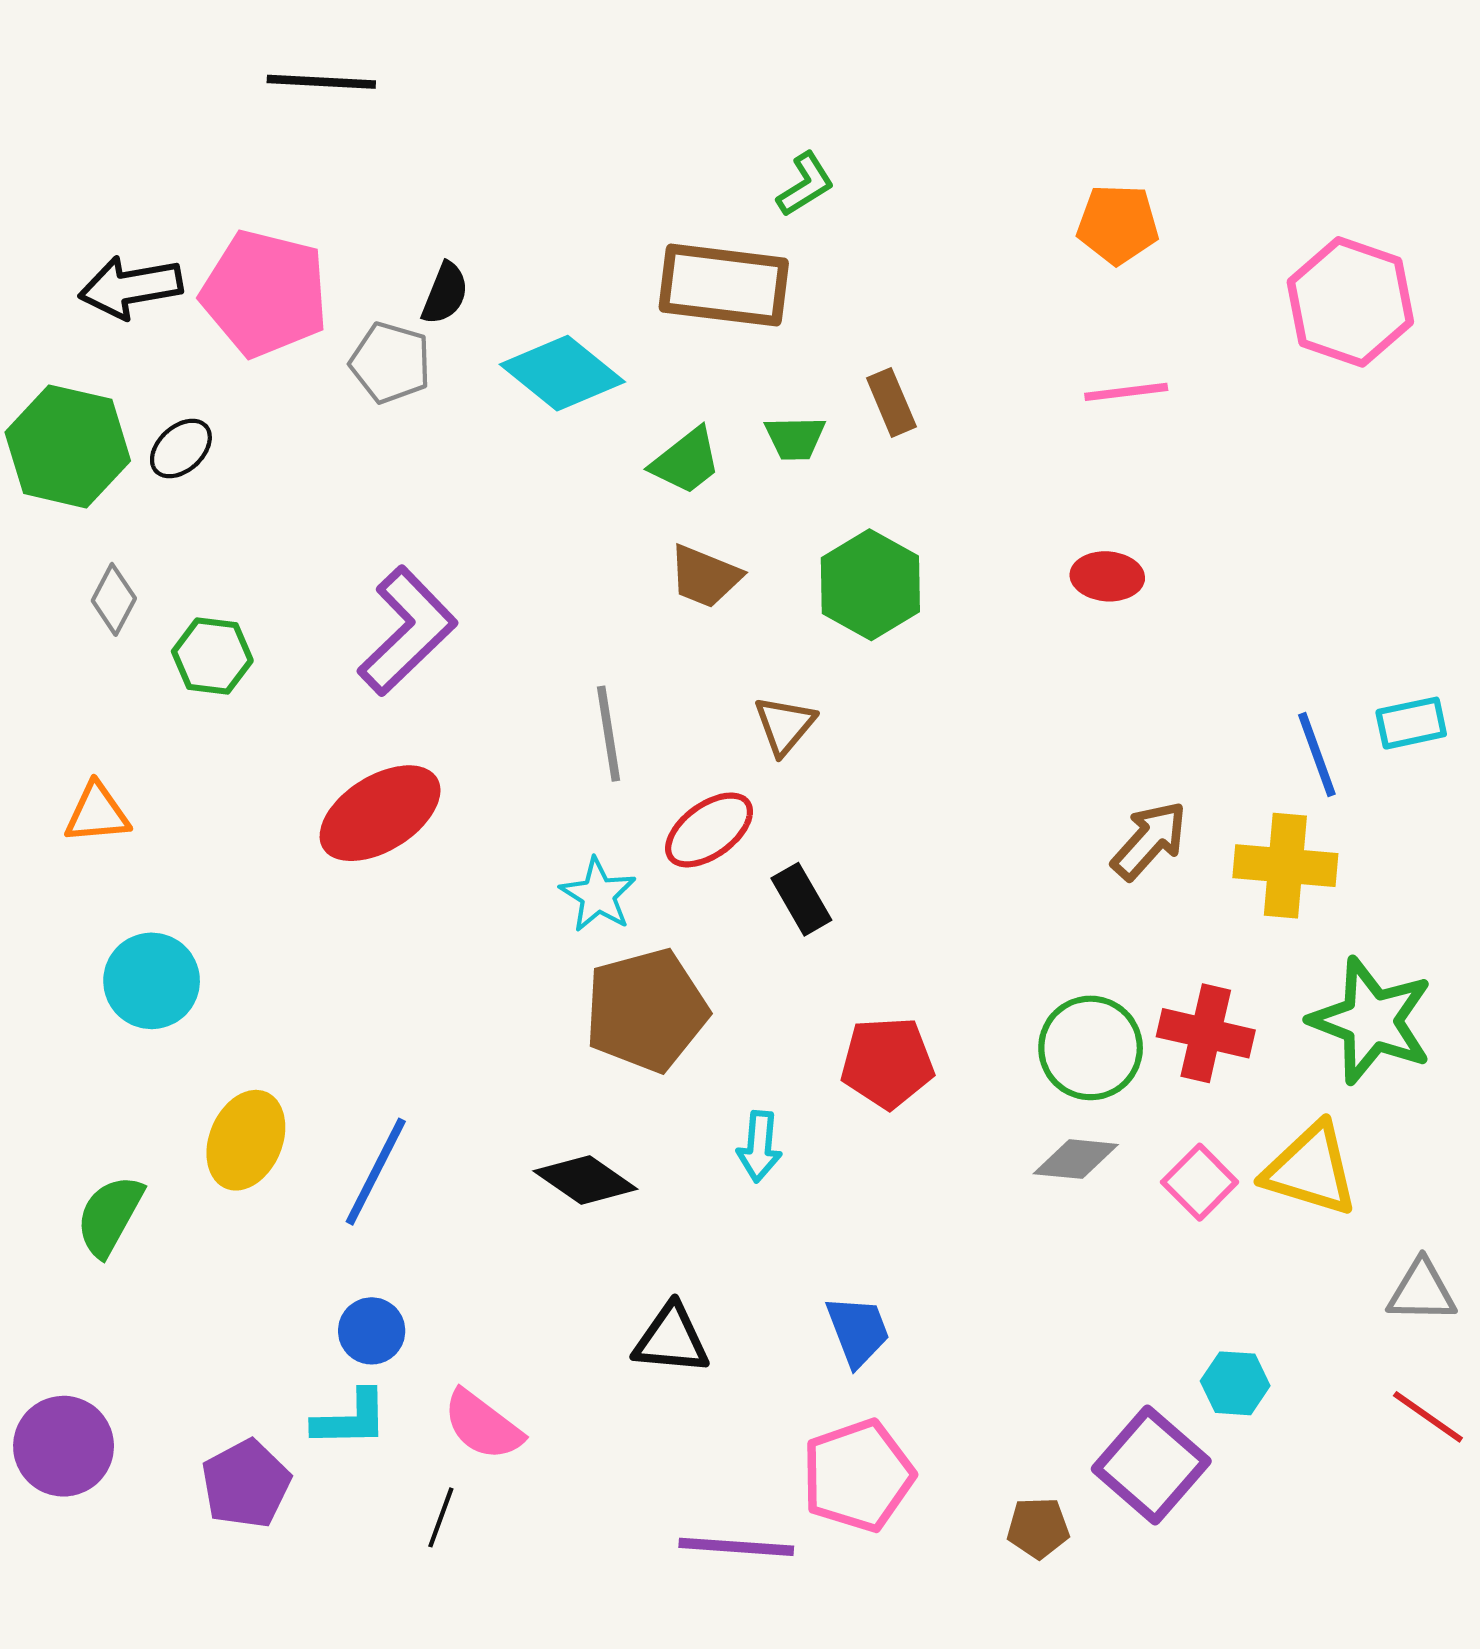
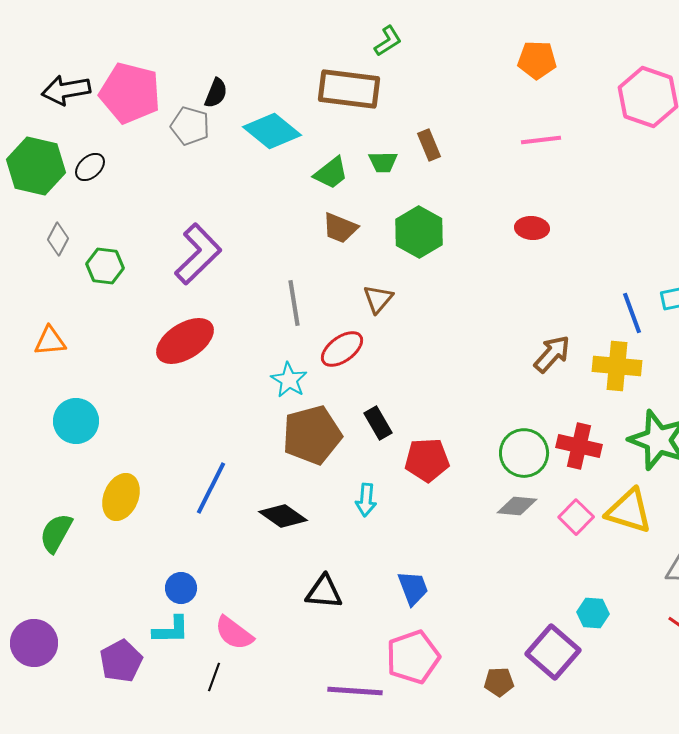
black rectangle: (801, 899) -> (378, 423), moved
blue line: (376, 1172) -> (211, 488), moved

